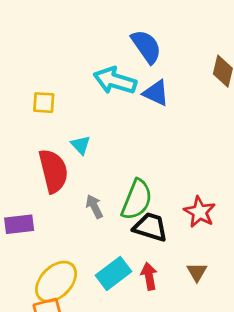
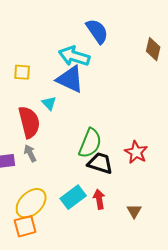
blue triangle: (156, 93) -> (70, 79), moved, size x1.4
gray arrow: (94, 206) -> (30, 153), moved
brown triangle: (197, 272) -> (134, 211), moved

